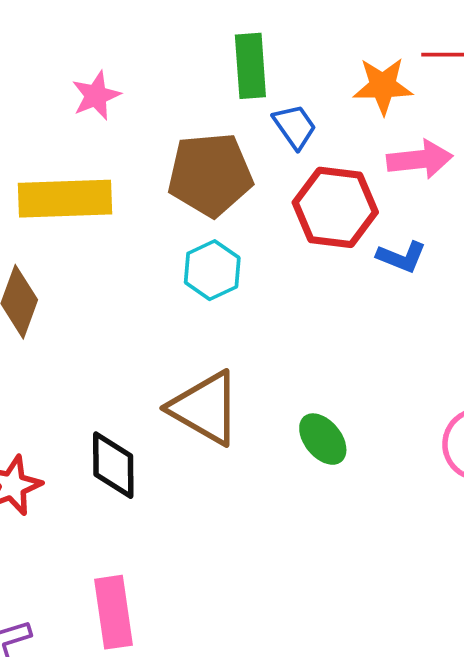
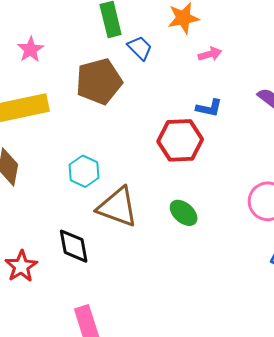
pink arrow: (420, 159) -> (210, 54), size x0.7
red hexagon: (335, 207) -> (180, 140), moved
cyan hexagon: (212, 270) -> (84, 171), moved

